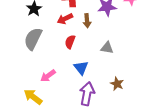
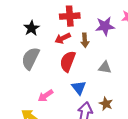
red semicircle: (70, 42) -> (68, 61), size x1.5
brown star: (117, 84) -> (106, 104), moved

